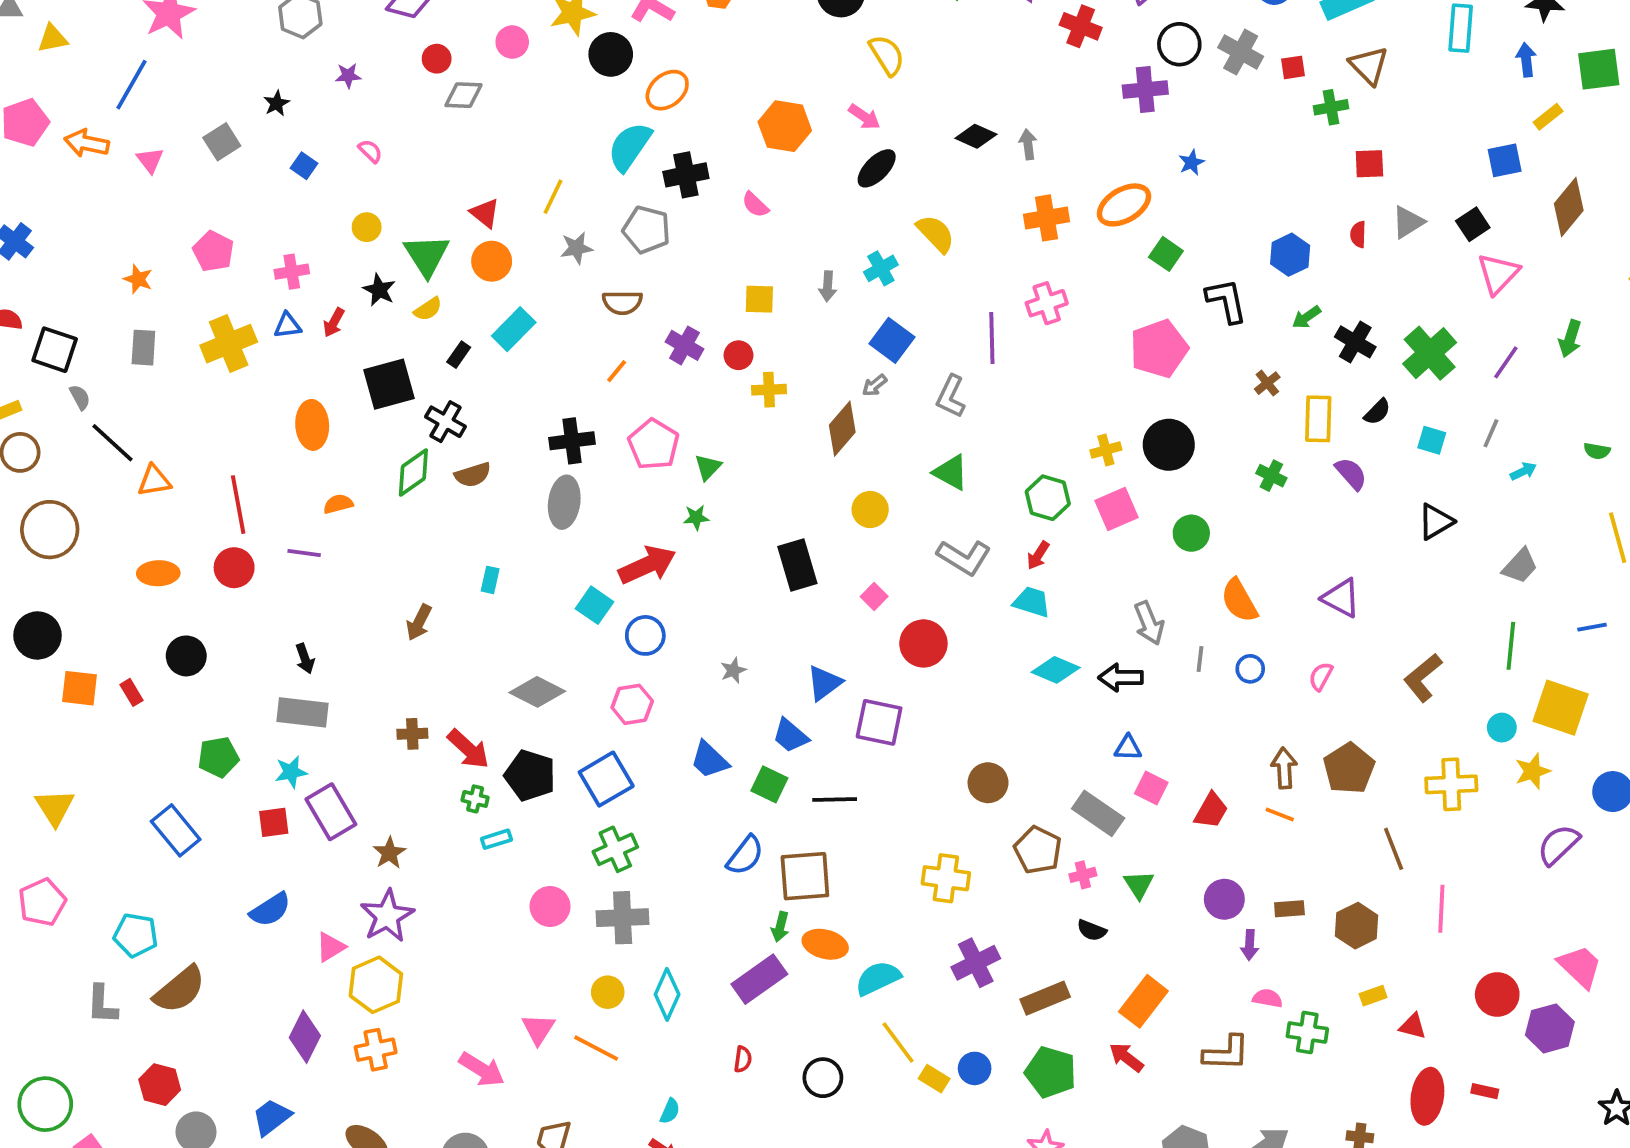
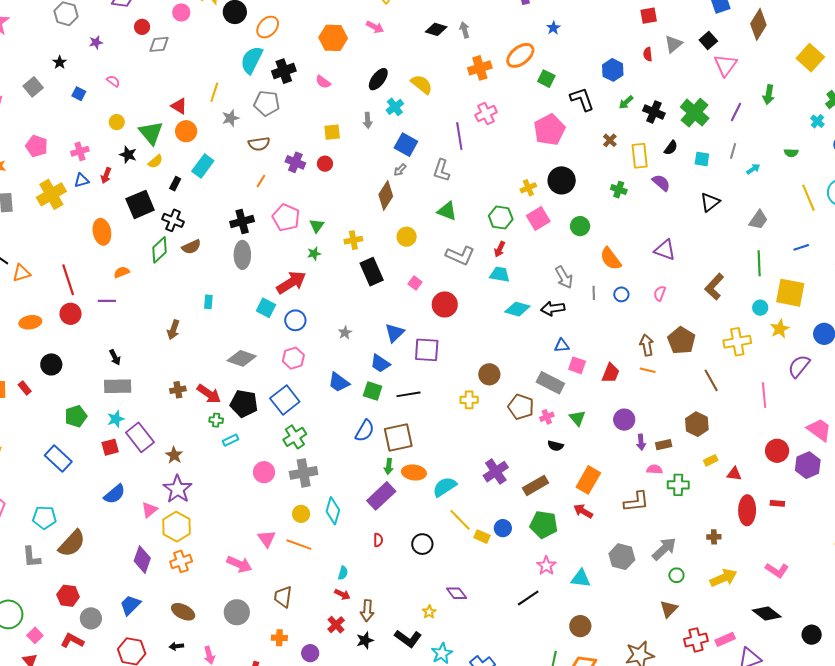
black ellipse: (877, 168) -> (378, 79), moved
yellow cross: (769, 390) -> (353, 240), moved
yellow cross: (946, 878) -> (469, 400), moved, size x0.7
brown rectangle: (1289, 909) -> (664, 445), moved
pink line: (1441, 909) -> (764, 395), moved

